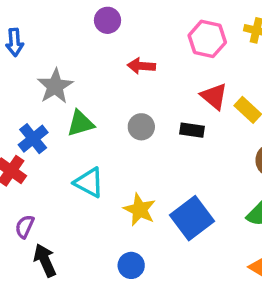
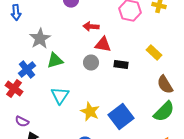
red triangle: (214, 96) -> (103, 45), moved, turned -30
cyan triangle: (89, 183) -> (60, 96), turned 36
purple semicircle: (25, 227) -> (22, 122), turned -88

